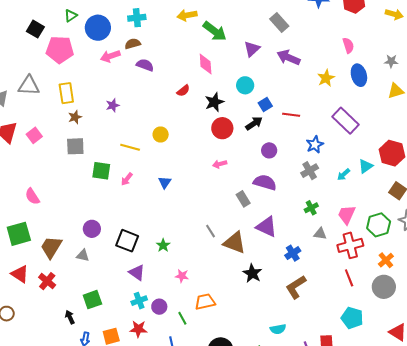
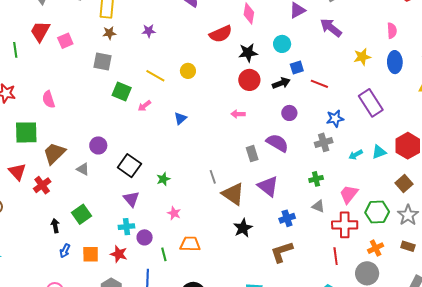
red semicircle: (183, 91) -> (221, 34), size x1.6
green square: (92, 300) -> (81, 214), turned -30

